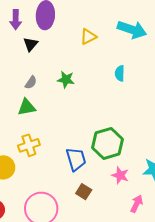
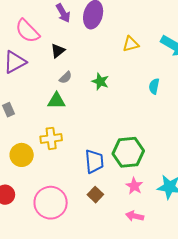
purple arrow: (16, 20) -> (63, 13), turned -42
black triangle: (31, 44) -> (58, 51), moved
pink arrow: (137, 204) -> (135, 216), moved, turned -114

